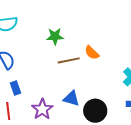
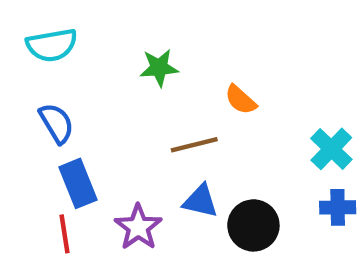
brown line: (69, 60) -> (194, 145), moved
blue rectangle: (15, 88) -> (78, 183), size x1.5

